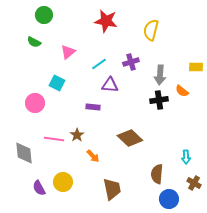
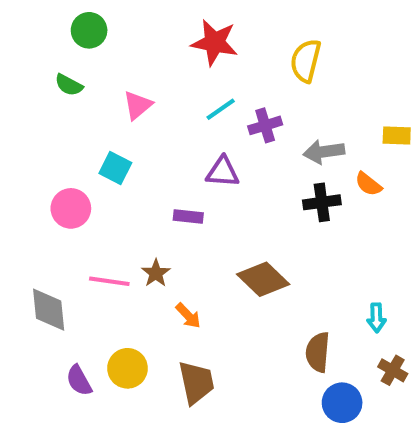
cyan line: (99, 64) -> (221, 109), moved
gray arrow: (160, 75) -> (324, 152), turned 78
brown trapezoid: (112, 189) -> (196, 382), moved

